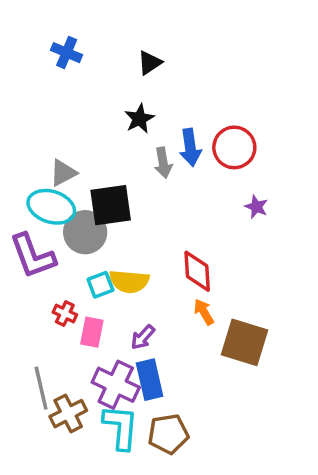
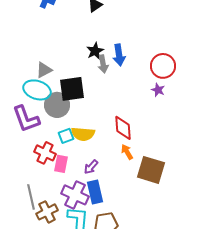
black star: (139, 119) -> (95, 51), moved
red circle: (234, 147) -> (163, 66), moved
red cross: (65, 314) -> (45, 153), size x1.5

